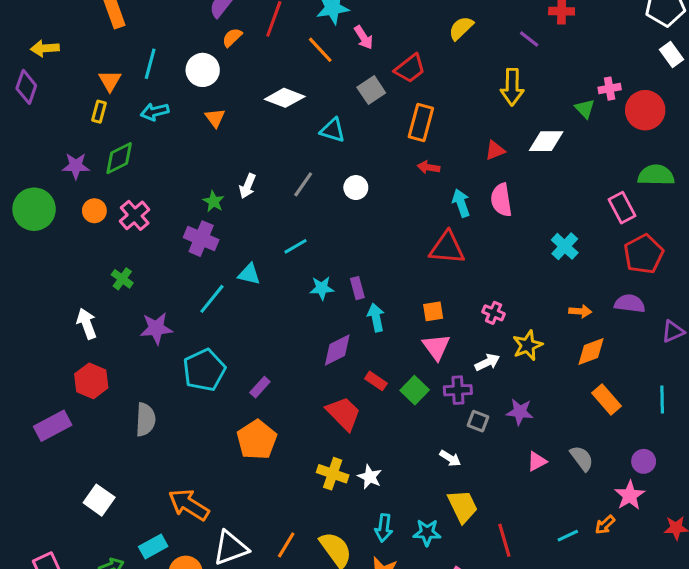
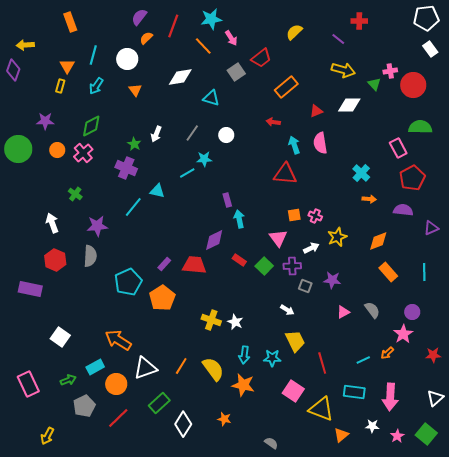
yellow arrow: (512, 87) -> (343, 70), moved, turned -75
white diamond: (285, 98) -> (180, 77), turned -30
cyan arrow: (155, 112) -> (96, 86), turned -42
orange rectangle: (421, 123) -> (286, 87), moved, turned 35
green diamond: (119, 158) -> (91, 126), moved
cyan star: (322, 288) -> (204, 159), moved
orange square: (433, 311) -> (294, 215), moved
orange arrow: (580, 311) -> (369, 199), moved
cyan pentagon: (204, 370) -> (128, 282), moved
red trapezoid: (343, 413) -> (194, 265), moved, turned -40
gray semicircle: (145, 420) -> (90, 256), moved
purple rectangle: (53, 426) -> (30, 289), turned 40

